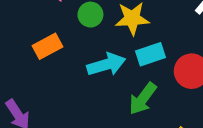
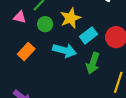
cyan arrow: (106, 65) -> (65, 50), turned 50

